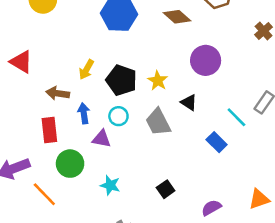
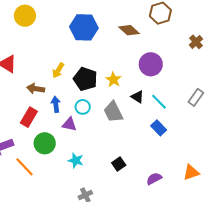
cyan line: (236, 117) -> (159, 102), moved
red rectangle: (49, 130) -> (29, 117), turned 36

